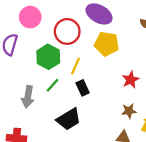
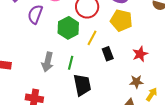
green line: (52, 85) -> (71, 63), moved, turned -32
black rectangle: (83, 88) -> (108, 54), moved
black trapezoid: (69, 119) -> (82, 85), turned -75

